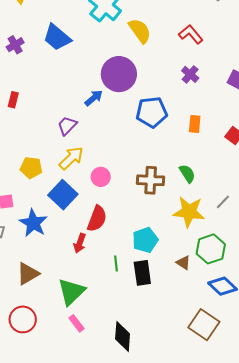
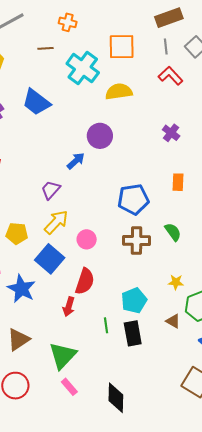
yellow semicircle: (140, 31) -> (119, 92), turned -60
red L-shape: (191, 34) -> (170, 76), moved
purple circle: (119, 74) -> (100, 136), size x0.7
blue pentagon: (152, 112) -> (133, 199), moved
yellow star: (189, 212) -> (176, 282), moved, size x0.5

